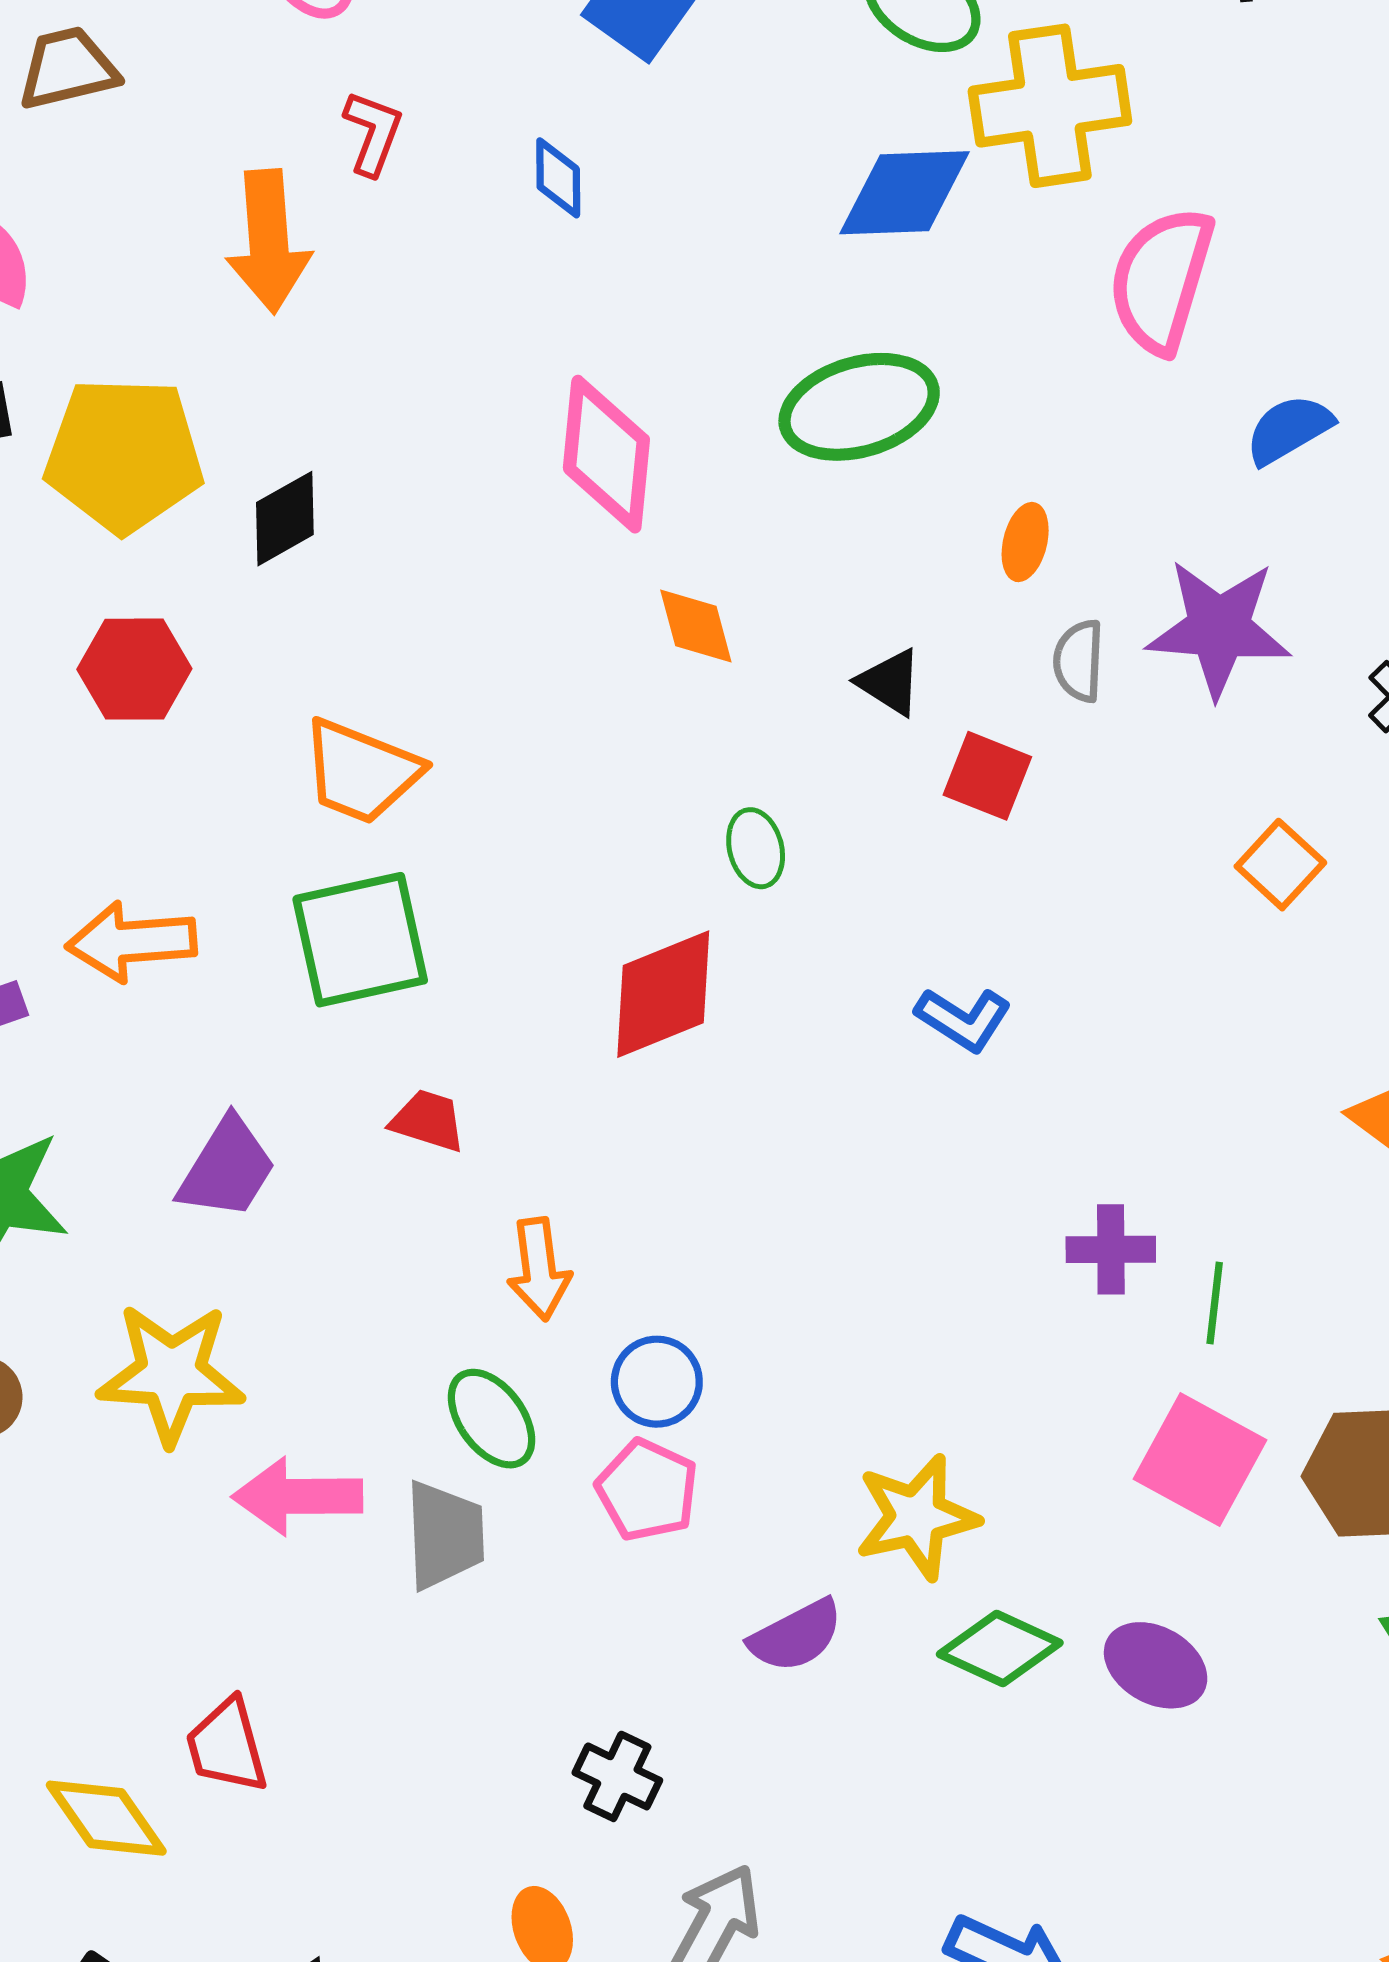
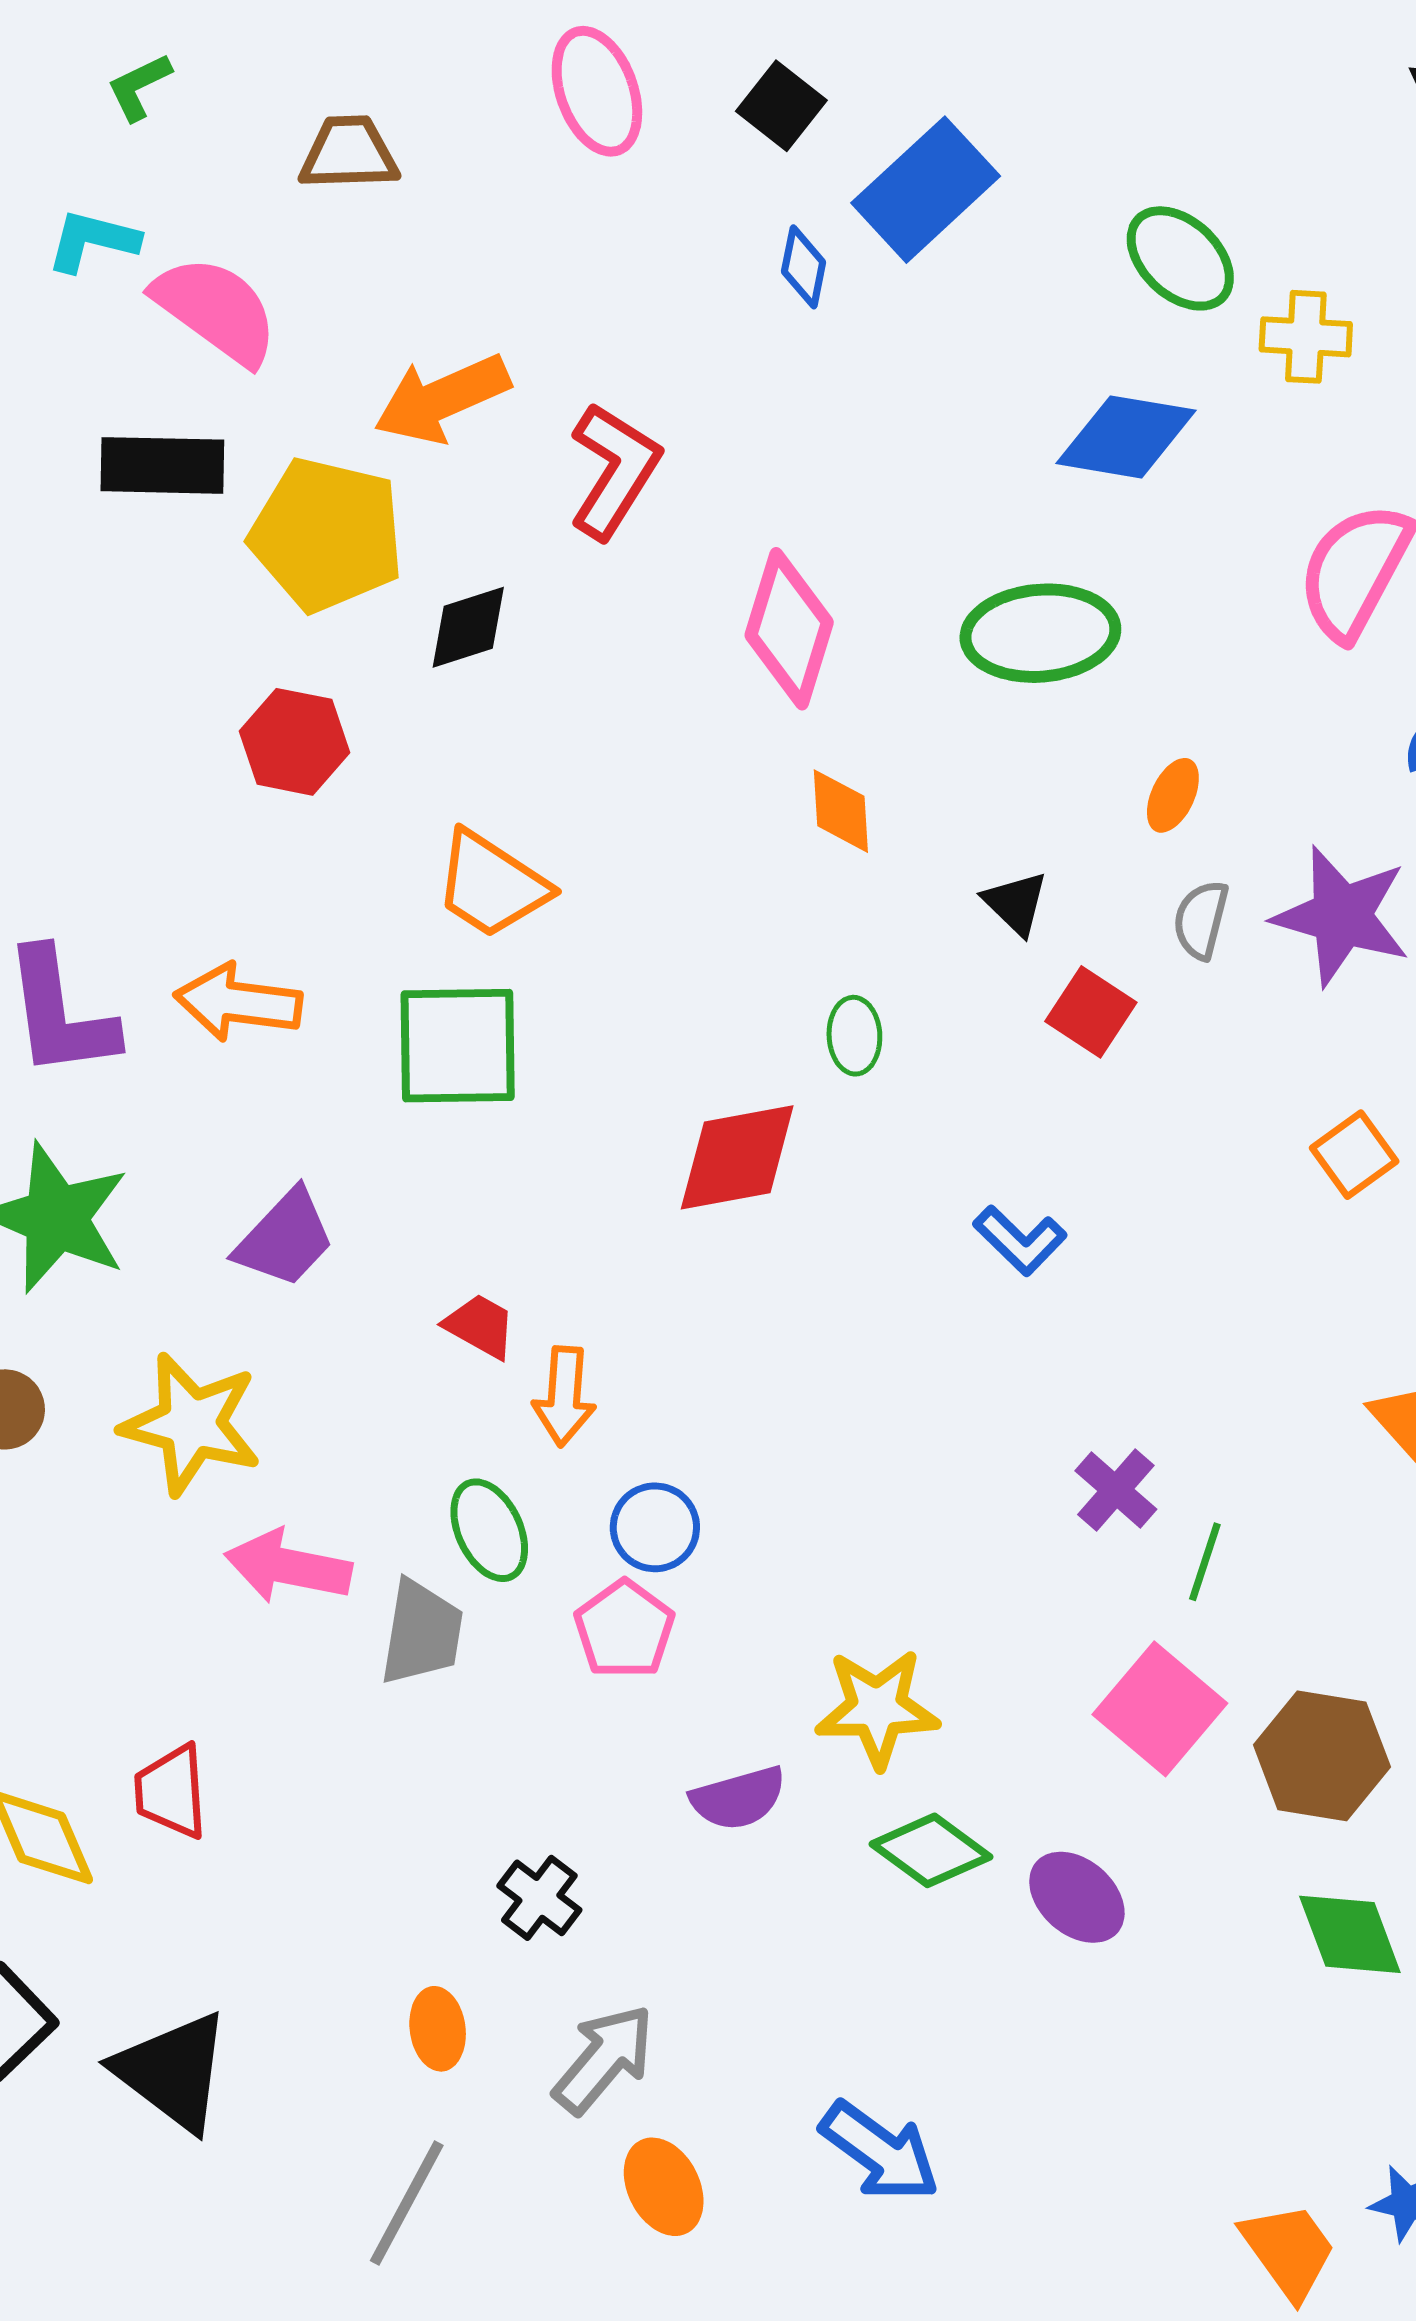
yellow cross: (1050, 106) -> (1306, 337), moved, size x0.6
red L-shape: (373, 133) -> (614, 471), moved, size x1.6
blue diamond: (558, 178) -> (804, 267), moved
orange arrow: (268, 241) -> (442, 399), moved, turned 59
red trapezoid: (428, 1121) -> (480, 1326), moved
purple cross: (1111, 1249) -> (1116, 1490), turned 30

